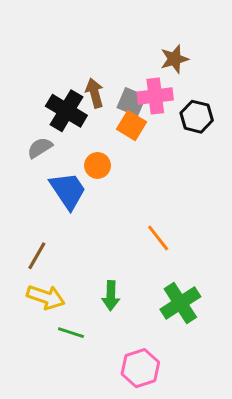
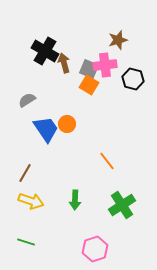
black cross: (66, 111) -> (45, 51), moved
orange circle: (98, 165) -> (67, 124), moved
green line: (71, 333) -> (26, 242), moved

